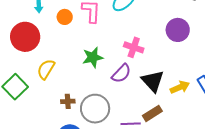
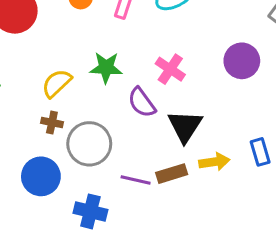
yellow semicircle: (46, 69) -> (57, 83), moved
purple semicircle: (121, 73) -> (142, 103), turned 85
yellow arrow: (180, 87) -> (214, 162), moved

